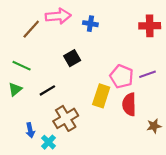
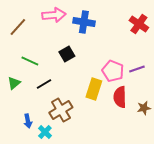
blue cross: (90, 24) -> (84, 22), size x1.5
red cross: (150, 26) -> (139, 24), turned 36
brown line: (31, 29) -> (18, 27), moved
green line: (22, 66) -> (30, 61), moved
brown star: (154, 126) -> (144, 108), moved

